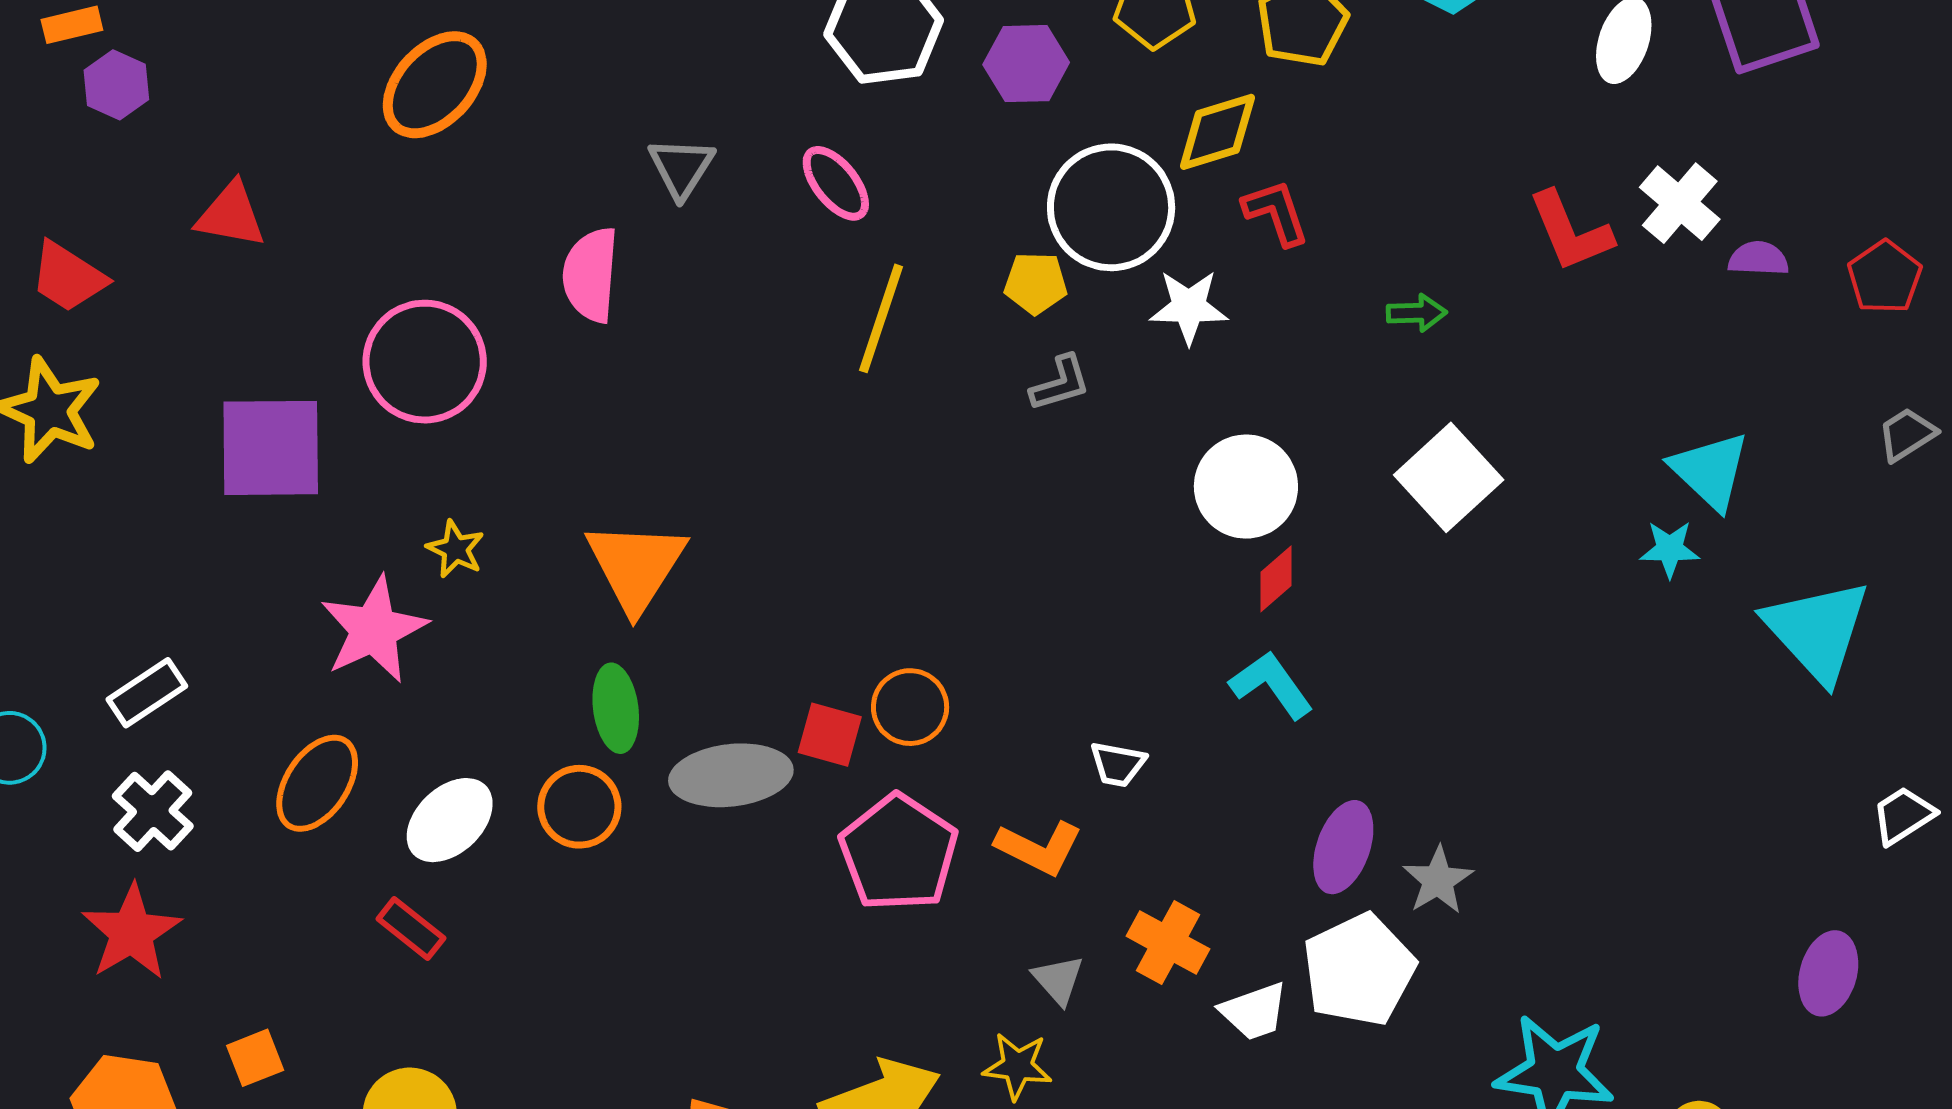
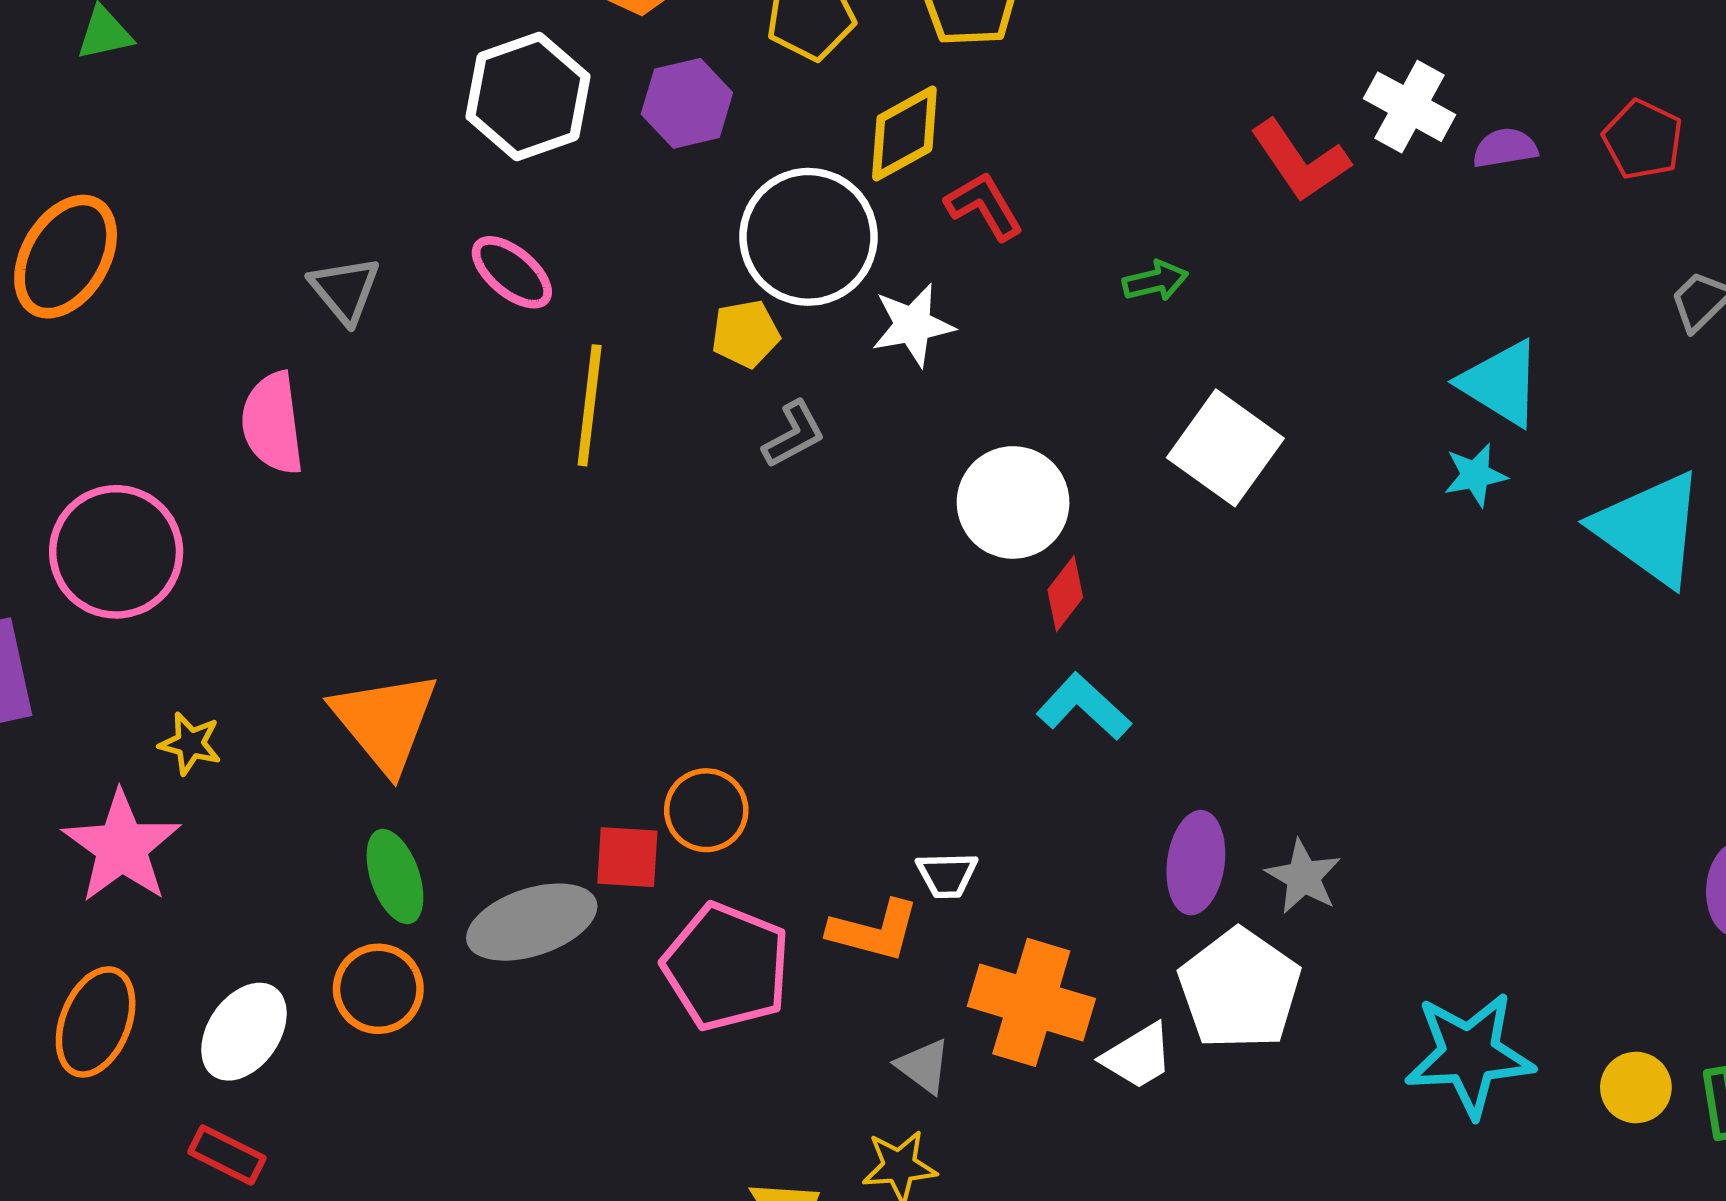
white trapezoid: (1118, 764) -> (947, 875), moved
orange cross: (1168, 943) -> (1031, 1002), size x1.4

